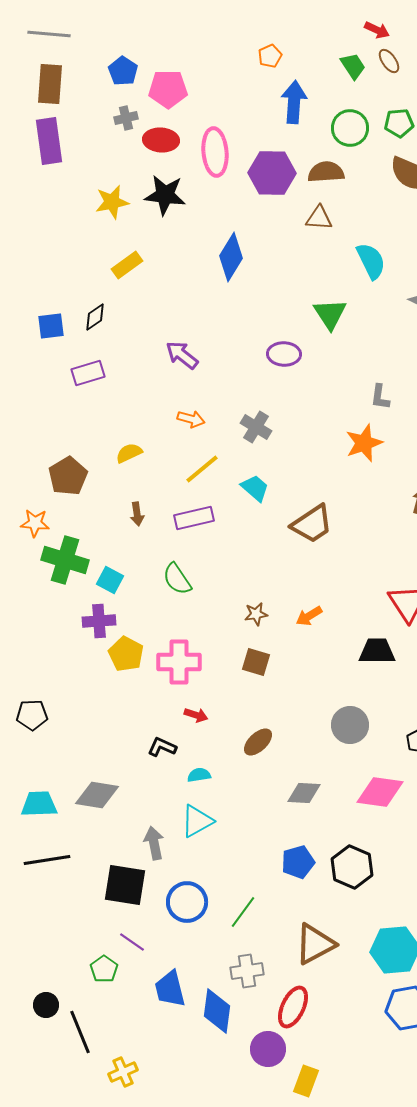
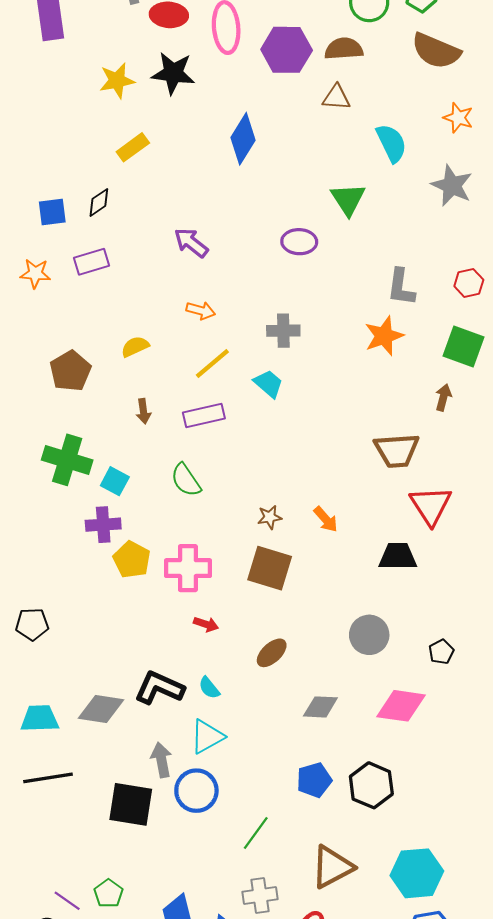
gray L-shape: (380, 397) -> (401, 287), size x1.4
gray cross: (256, 427) -> (283, 331), moved, turned -32
orange star: (35, 523) -> (35, 273), moved
brown trapezoid: (312, 524) -> (397, 450), moved, turned 30
orange arrow: (309, 616) -> (326, 519), turned -100
brown square: (256, 662) -> (270, 568), size x1.5
black L-shape: (162, 747) -> (159, 688), moved, size x1.6
cyan semicircle: (199, 775) -> (209, 688), turned -120
blue circle: (187, 902) -> (196, 791), moved
purple line: (132, 942) -> (67, 901), moved

